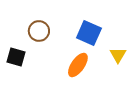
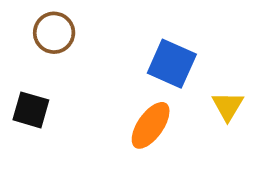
brown circle: (39, 31) -> (54, 33), moved

